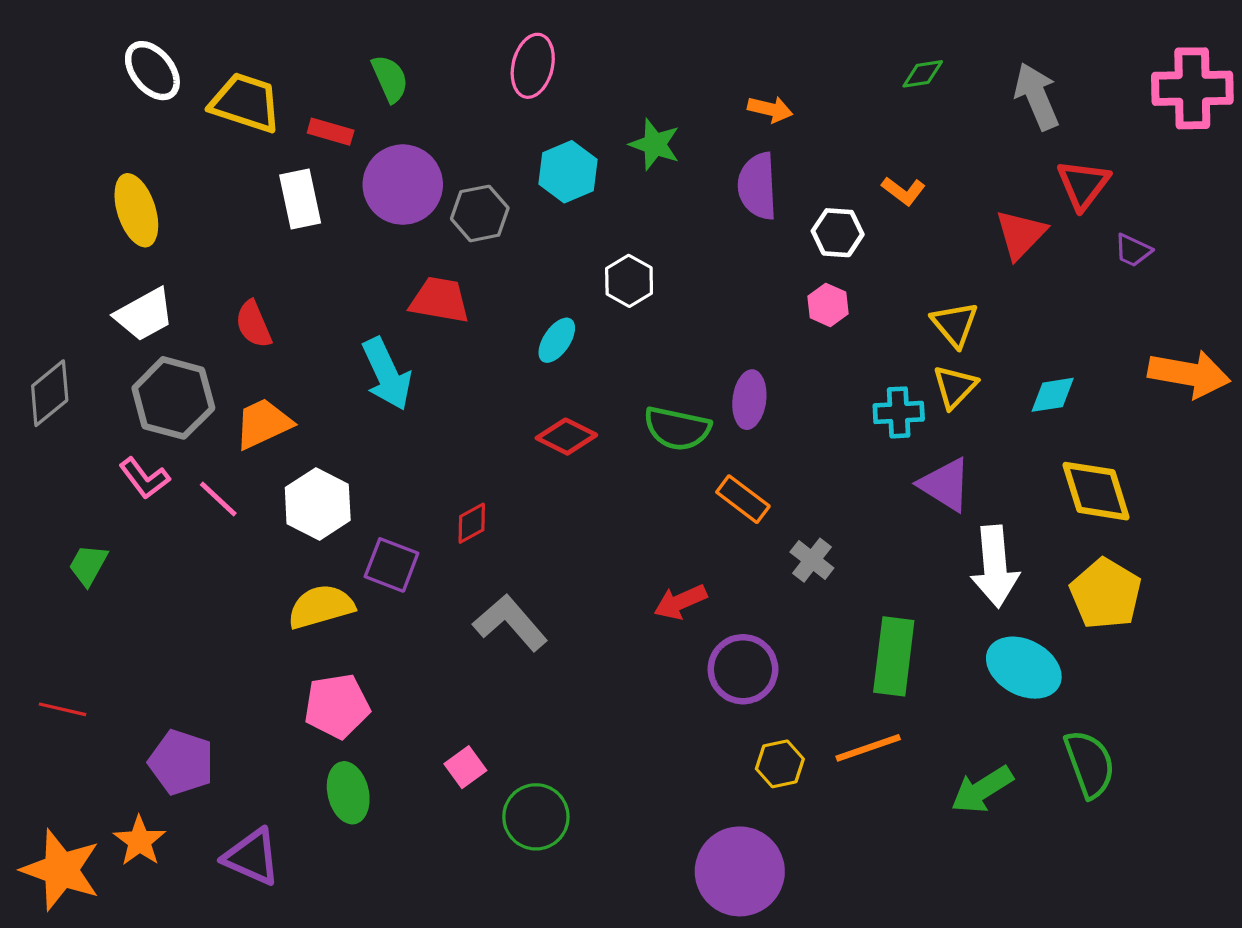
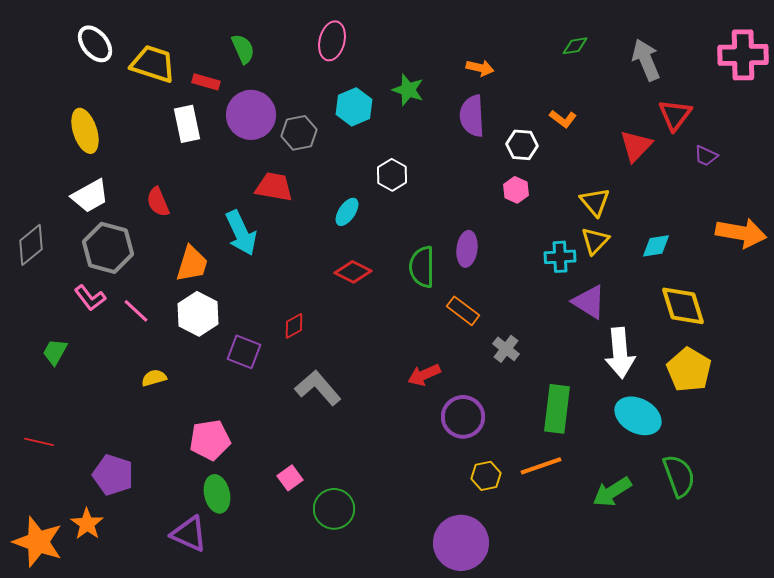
orange trapezoid: (263, 424) -> (192, 264), moved, turned 132
green semicircle: (677, 428) -> (422, 267), turned 78
yellow semicircle: (321, 607) -> (154, 378), moved, size x0.6
purple triangle: (252, 857) -> (189, 534), moved

